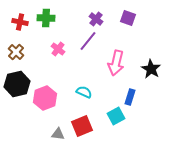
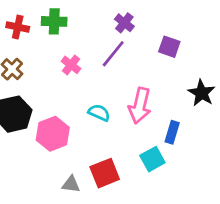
purple square: (128, 18) -> (169, 47), moved
pink arrow: (116, 63) -> (140, 106), moved
cyan semicircle: (84, 92) -> (99, 113), moved

